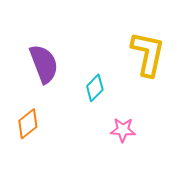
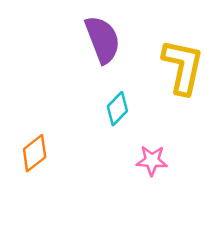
purple semicircle: (44, 64) -> (102, 40), moved

